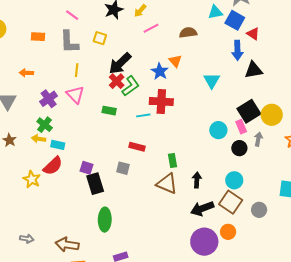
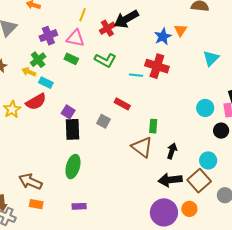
red cross: (117, 81) -> (107, 28), moved
green L-shape: (131, 86) -> (105, 60), moved, turned 50
pink triangle: (75, 95) -> (75, 38), turned -48
green rectangle: (109, 111) -> (71, 59), moved

